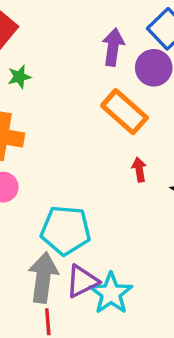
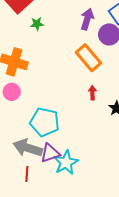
green star: (19, 77) -> (37, 24), moved
gray arrow: (43, 278) -> (28, 148), turned -88

